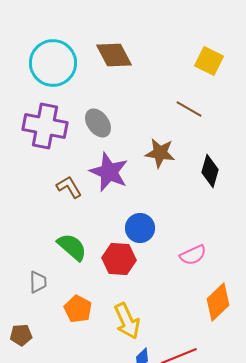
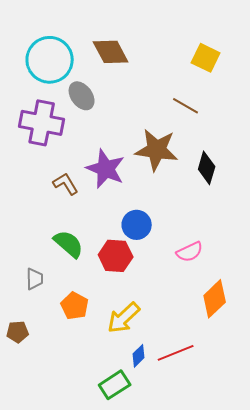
gray ellipse: (98, 123) -> (82, 96), moved
brown star: (160, 153) -> (157, 150), size x1.4
yellow arrow: (127, 321) -> (124, 318), turned 72

